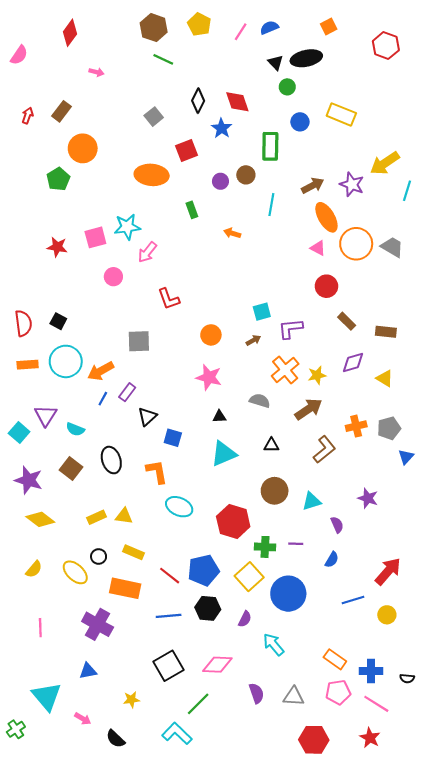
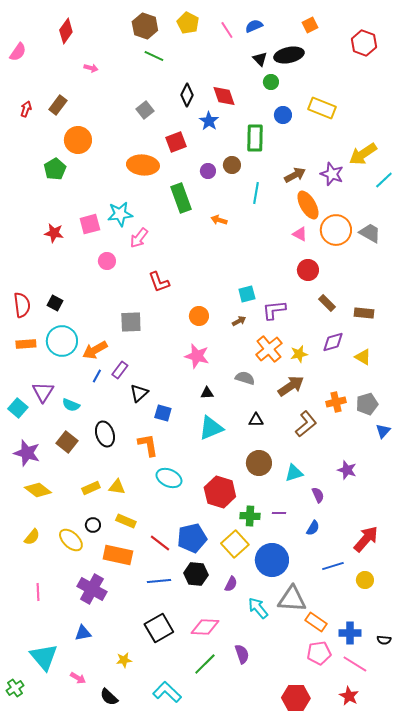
pink line: (241, 32) -> (227, 30), turned -66
cyan line: (407, 191) -> (384, 180), turned 30
green rectangle: (192, 210) -> (181, 198), size x1.8
gray triangle: (294, 696) -> (292, 599), moved, size x1.4
green line: (198, 704) -> (205, 664), moved

